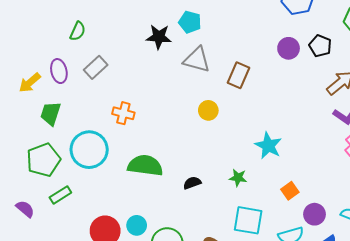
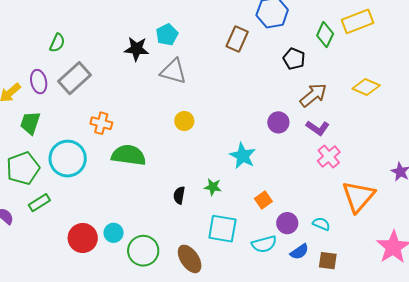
cyan pentagon: (190, 22) -> (167, 35), turned 30
purple circle: (289, 48) -> (278, 122), moved
gray rectangle: (96, 67) -> (75, 78), size x1.4
brown rectangle: (238, 75) -> (237, 39), moved
green semicircle: (145, 166) -> (129, 155), moved
black semicircle: (192, 183) -> (179, 195), moved, turned -60

